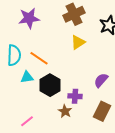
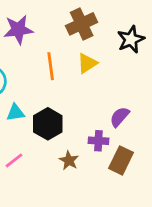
orange line: (39, 58) -> (51, 66), moved, turned 48
purple cross: (75, 96) -> (98, 141), moved
pink line: (27, 121) -> (14, 160), moved

